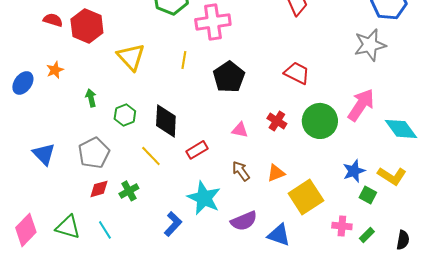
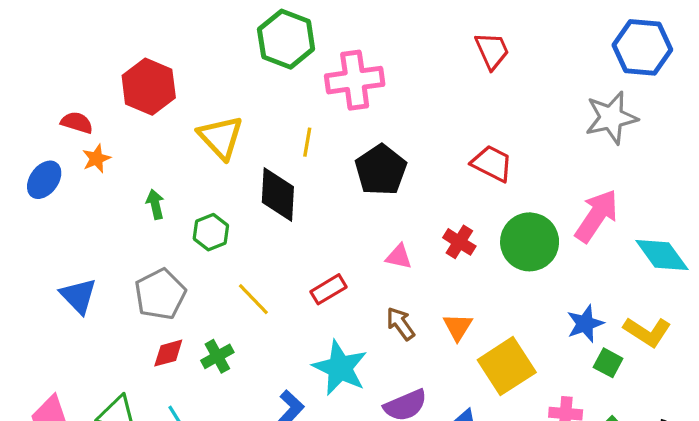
red semicircle: (53, 20) -> (77, 123), moved
black diamond: (166, 121) -> (278, 194), moved
orange triangle: (276, 173) -> (458, 327), turned -36

